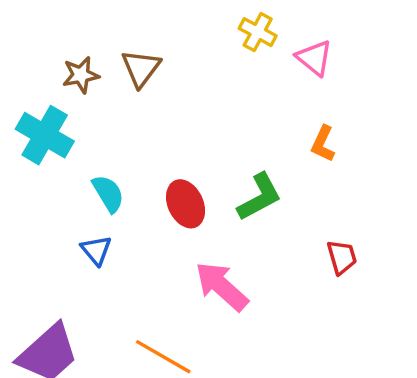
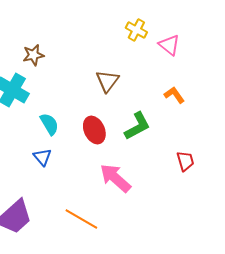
brown triangle: (141, 68) -> (107, 81), moved
orange L-shape: (323, 144) -> (174, 95), turned 120

